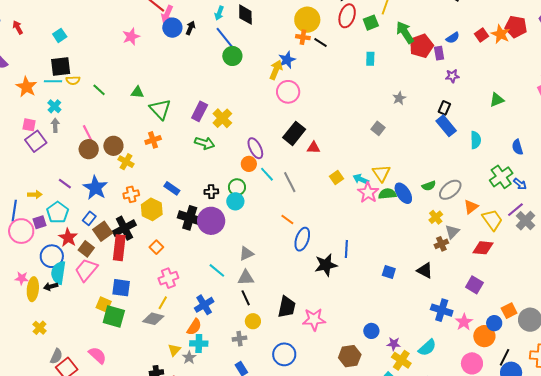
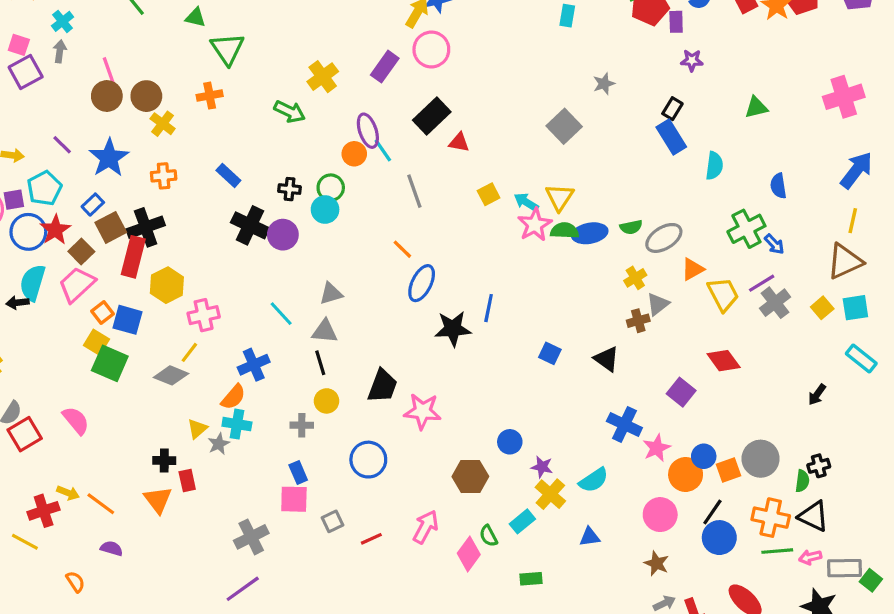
purple rectangle: (200, 111) -> (385, 67), moved
gray square: (378, 128) -> (564, 126), size x1.5
cyan line: (267, 174) -> (383, 150), moved
blue ellipse: (403, 193) -> (590, 233), turned -75
yellow hexagon: (152, 209) -> (167, 285), moved
purple circle: (211, 221) -> (283, 235), size x0.7
orange square: (156, 247) -> (102, 312), moved
red diamond: (483, 248) -> (724, 361), moved, turned 40
blue circle: (52, 256) -> (28, 232), moved
orange square: (509, 311) -> (728, 470), moved

